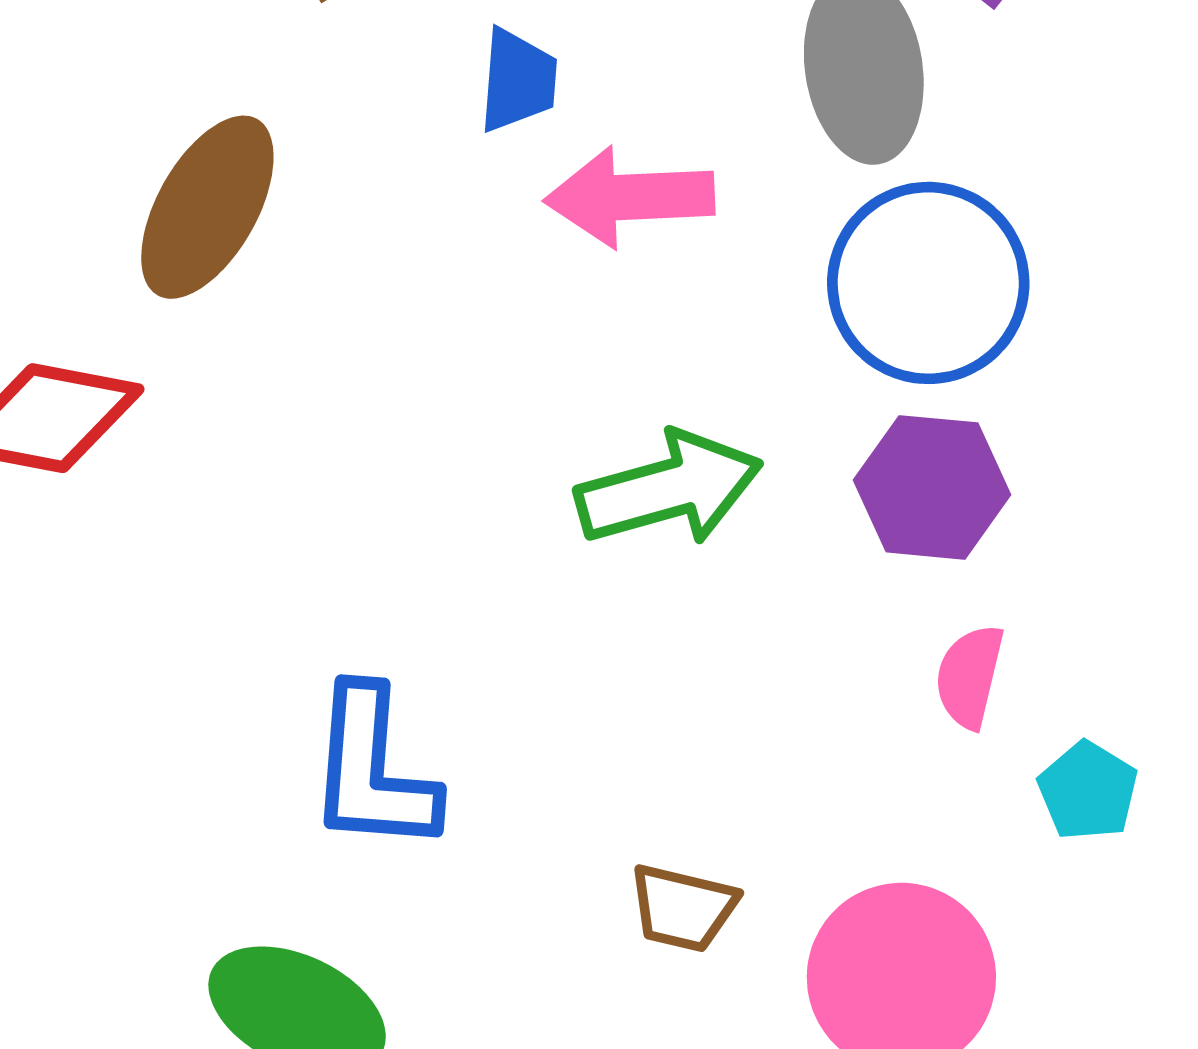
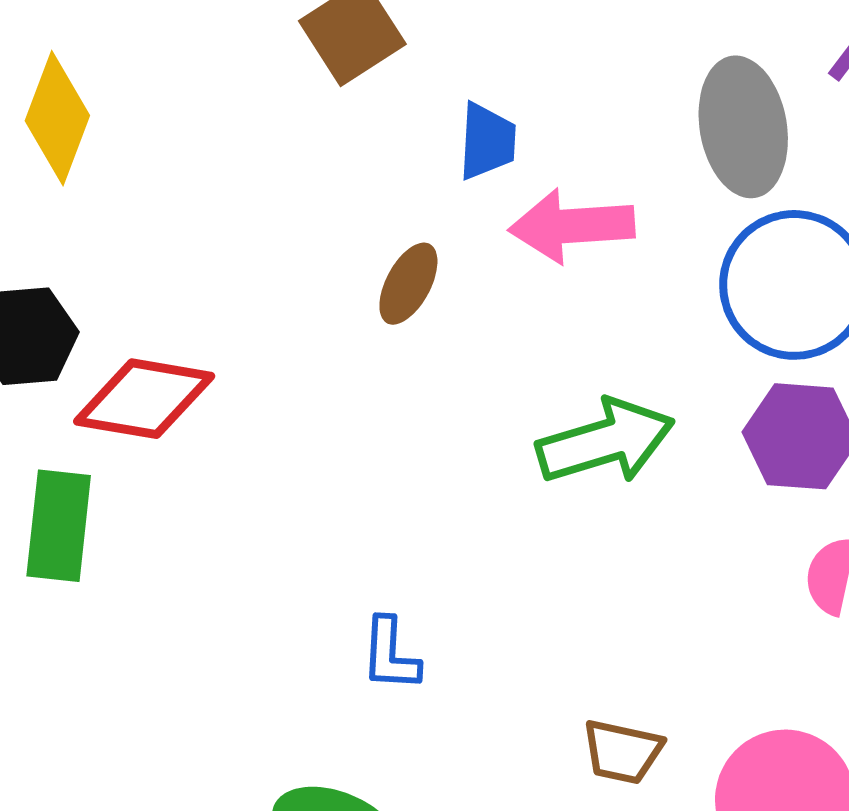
brown ellipse: (207, 207) -> (408, 284), moved, size x0.6
blue L-shape: (372, 770) -> (390, 654), size x0.6

